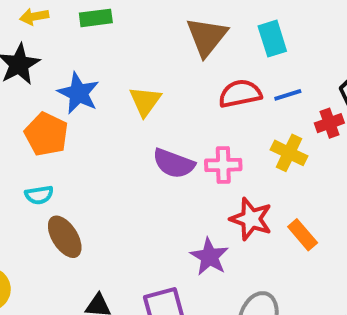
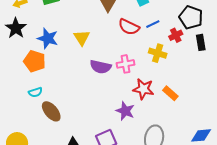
red semicircle: (240, 94) -> (129, 27), turned -135

